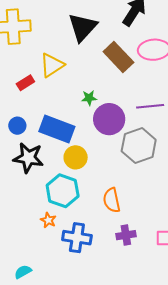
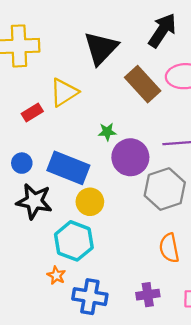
orange semicircle: (112, 200) -> (169, 248), moved

